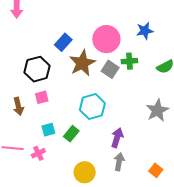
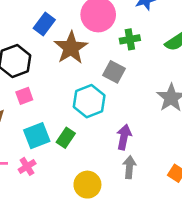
gray square: (110, 69) -> (114, 72), moved
cyan square: (48, 130) -> (37, 136), size x1.5

